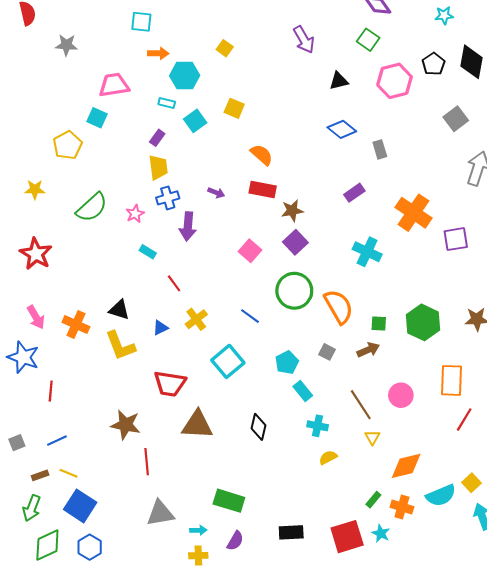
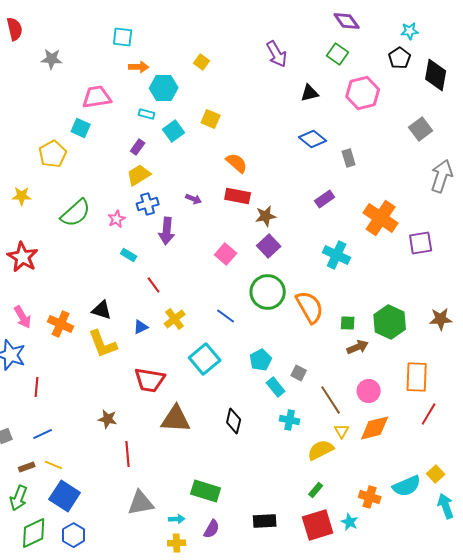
black pentagon: (434, 64) -> (400, 58), moved
yellow trapezoid: (158, 167) -> (139, 175), turned -115
brown arrow: (368, 350) -> (358, 347), moved
gray square: (327, 352) -> (299, 373), moved
brown star: (126, 425) -> (108, 419), size x0.7
yellow semicircle: (328, 457) -> (321, 450), moved, size x1.5
orange diamond: (406, 466) -> (375, 428), moved
green rectangle: (373, 500) -> (316, 490), moved

